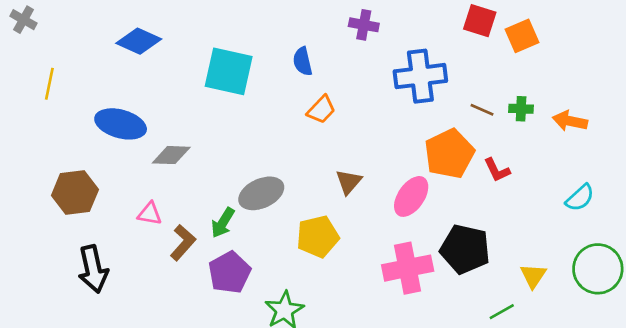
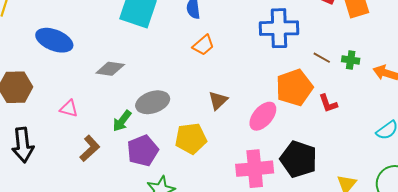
gray diamond: (171, 155) -> (110, 69), moved
brown L-shape: (183, 243) -> (90, 148), moved
purple pentagon: (229, 272) -> (143, 151), moved

